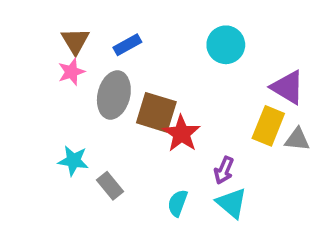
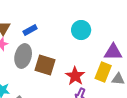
purple triangle: (288, 87) -> (113, 52), turned -30
red star: (181, 134) -> (75, 76), moved

